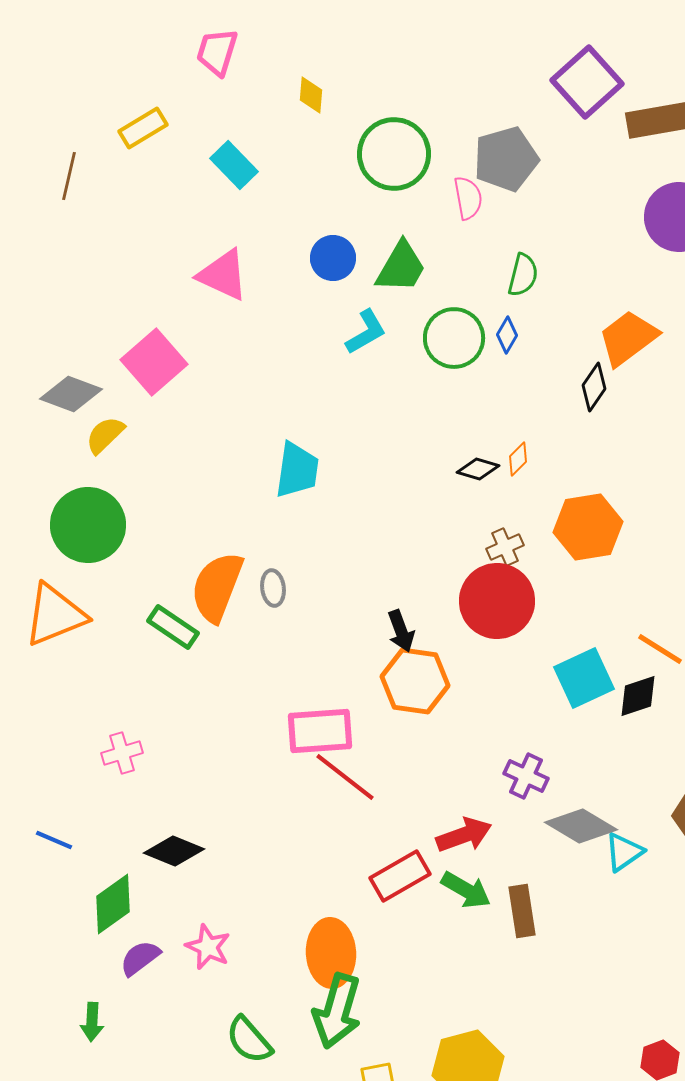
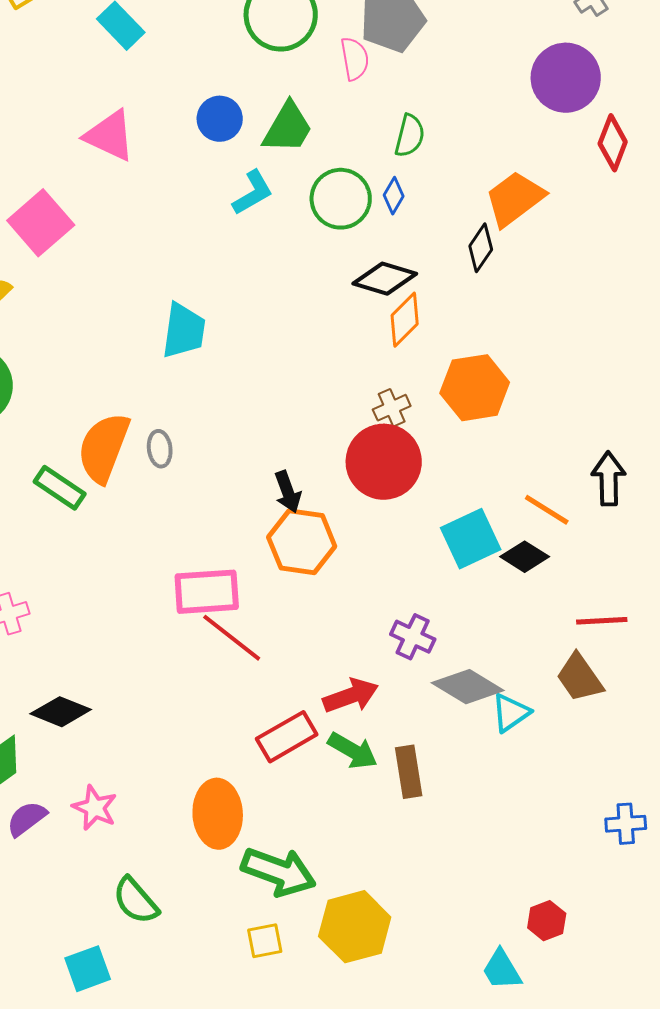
orange diamond: (518, 459) -> (405, 320), size x1.6
black diamond: (478, 469) -> (385, 279), moved, size x1.5
black diamond: (638, 696) -> (525, 557), turned 51
green arrow: (337, 1011) -> (279, 872), moved, turned -86

